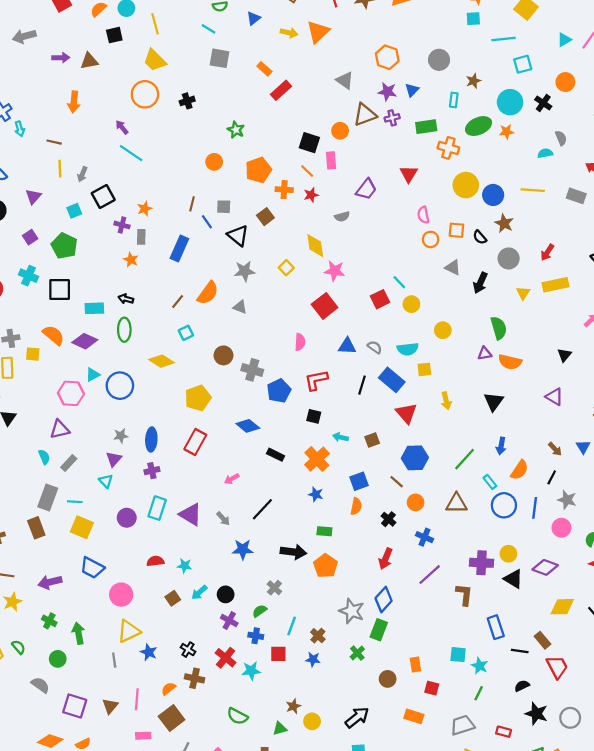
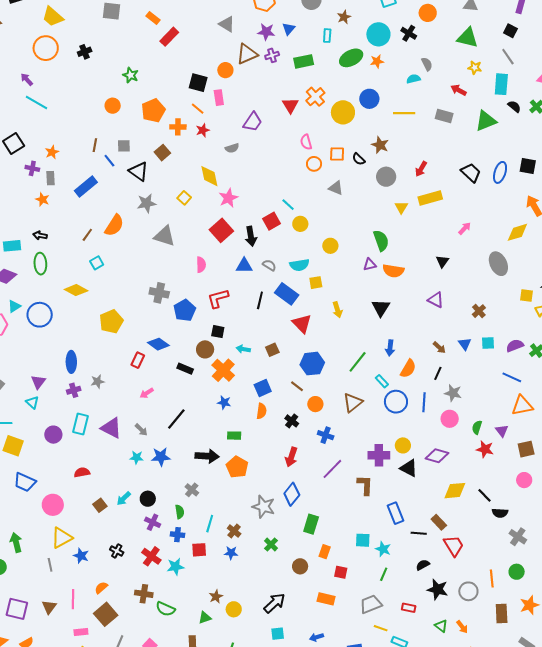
orange cross: (448, 148) -> (315, 97), moved, turned 36
blue circle: (493, 195) -> (369, 99), moved
blue rectangle: (179, 249) -> (86, 186), turned 30
pink star: (335, 271) -> (228, 198), turned -30
black arrow: (480, 283) -> (251, 236), moved, turned -30
gray triangle: (240, 307) -> (165, 236), moved, size x1.6
brown circle: (223, 355) -> (205, 349), moved
gray star: (121, 436) -> (98, 381), moved
red rectangle: (195, 442) -> (138, 360), moved, size x0.7
brown triangle: (456, 503) -> (353, 403), turned -35
cyan star: (185, 566) -> (137, 457), moved
green semicircle: (260, 611) -> (180, 512), turned 120
green rectangle: (379, 630) -> (311, 524), moved
orange rectangle: (415, 664) -> (325, 552), turned 32
brown cross: (195, 678) -> (144, 594), moved

